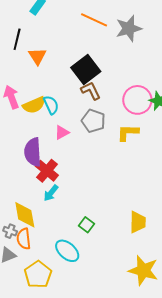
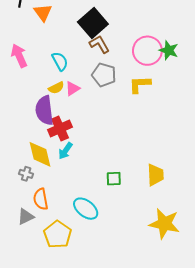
yellow semicircle: (34, 105) -> (56, 88), moved, size x0.7
red cross: (47, 171) -> (60, 128), turned 30
yellow diamond: (25, 215) -> (40, 154), moved
green square: (86, 225) -> (114, 179), moved, turned -35
gray cross: (10, 231) -> (26, 174), moved

